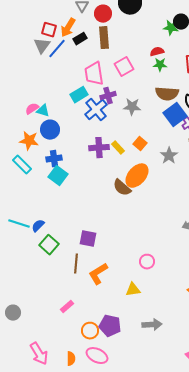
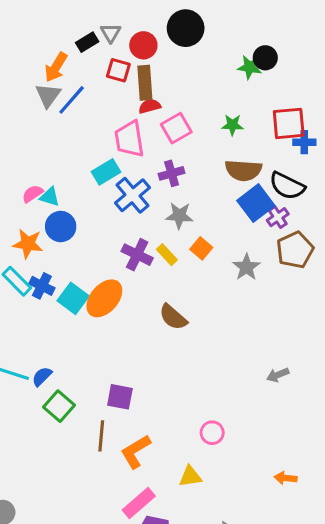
orange arrow: (68, 28) -> (56, 67), moved
red square: (49, 30) -> (118, 70), moved
black rectangle: (80, 39) -> (87, 42), moved
red semicircle: (157, 52) -> (150, 106), moved
purple cross: (108, 96) -> (172, 173), moved
gray star: (132, 107) -> (179, 216), moved
purple cross: (99, 148) -> (137, 255), turned 30
blue cross: (54, 159) -> (42, 286), moved, turned 35
orange ellipse: (137, 176) -> (104, 298), moved
pink rectangle: (67, 307) -> (139, 503), moved, size x1.5

